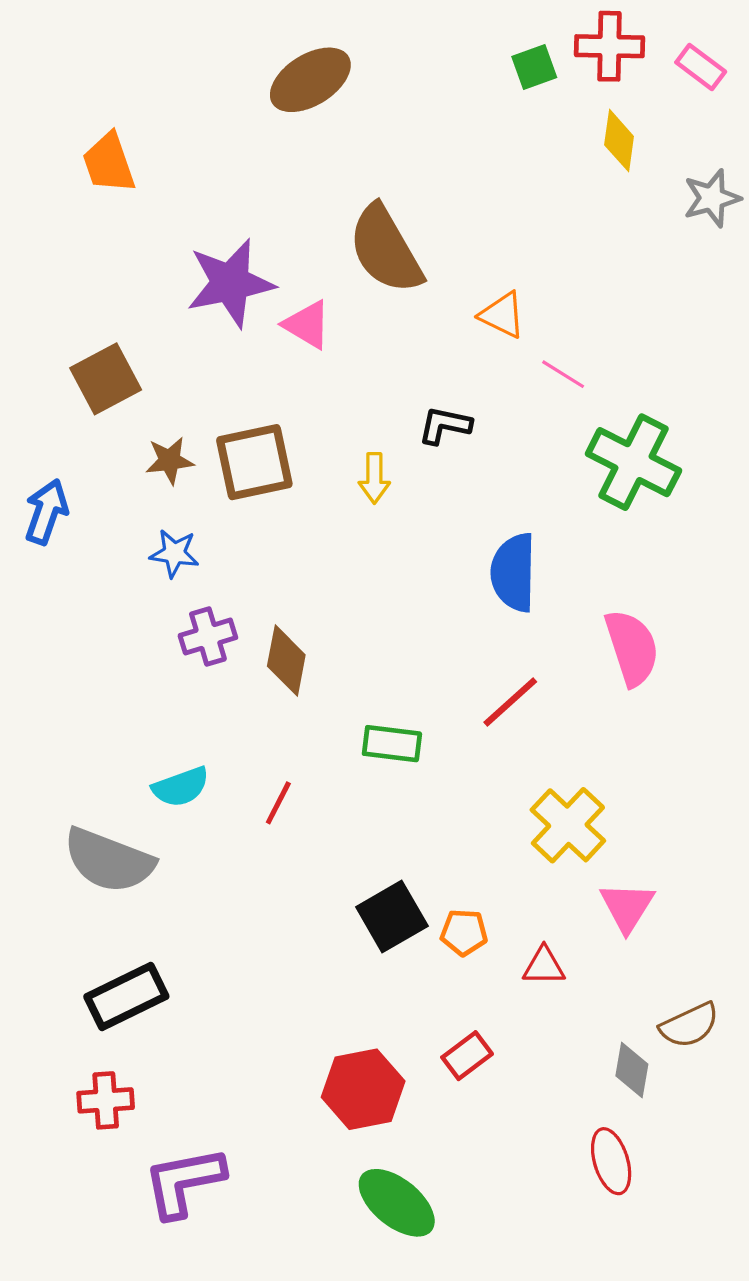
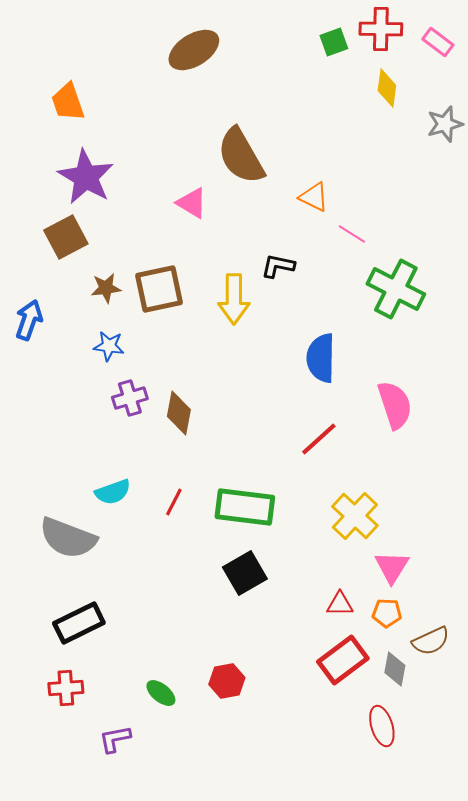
purple star: (230, 283) -> (86, 177), moved, turned -30
yellow arrow: (374, 478) -> (234, 299), size x1.6
green rectangle: (392, 744) -> (245, 507), moved, size x1.6
orange pentagon: (464, 932) -> (387, 613), moved
red rectangle: (467, 1056) -> (343, 660), moved, size x1.6
red hexagon: (363, 1089) -> (227, 681), size x0.7
purple L-shape: (184, 1182) -> (115, 739), size x0.6
green ellipse: (397, 1203) -> (161, 693), moved, size x0.6

